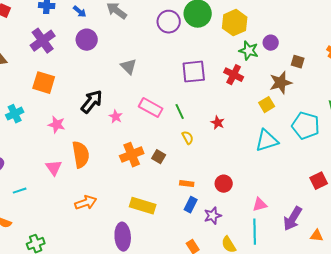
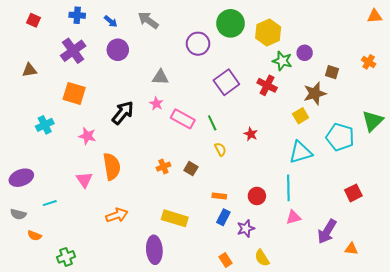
purple circle: (169, 22) -> (198, 44), moved
gray triangle: (129, 67) -> (160, 77), turned -42
purple square: (194, 72) -> (226, 82), turned -30
pink star: (116, 117) -> (156, 104), moved
orange cross: (132, 155) -> (163, 167), size x0.6
cyan line: (255, 232) -> (288, 188), moved

